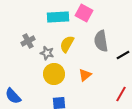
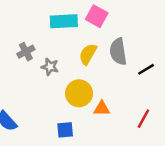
yellow semicircle: (67, 44) -> (88, 54), moved
yellow circle: (54, 74) -> (79, 93), moved
orange triangle: (85, 75) -> (102, 108), moved, turned 40

